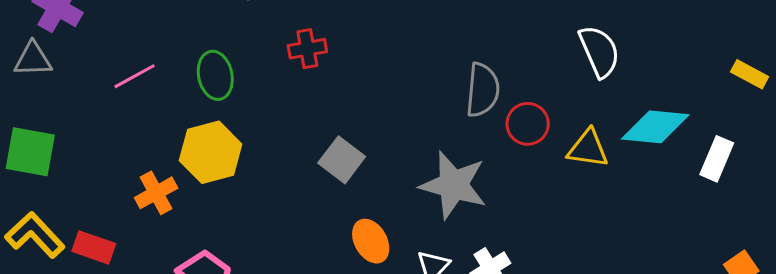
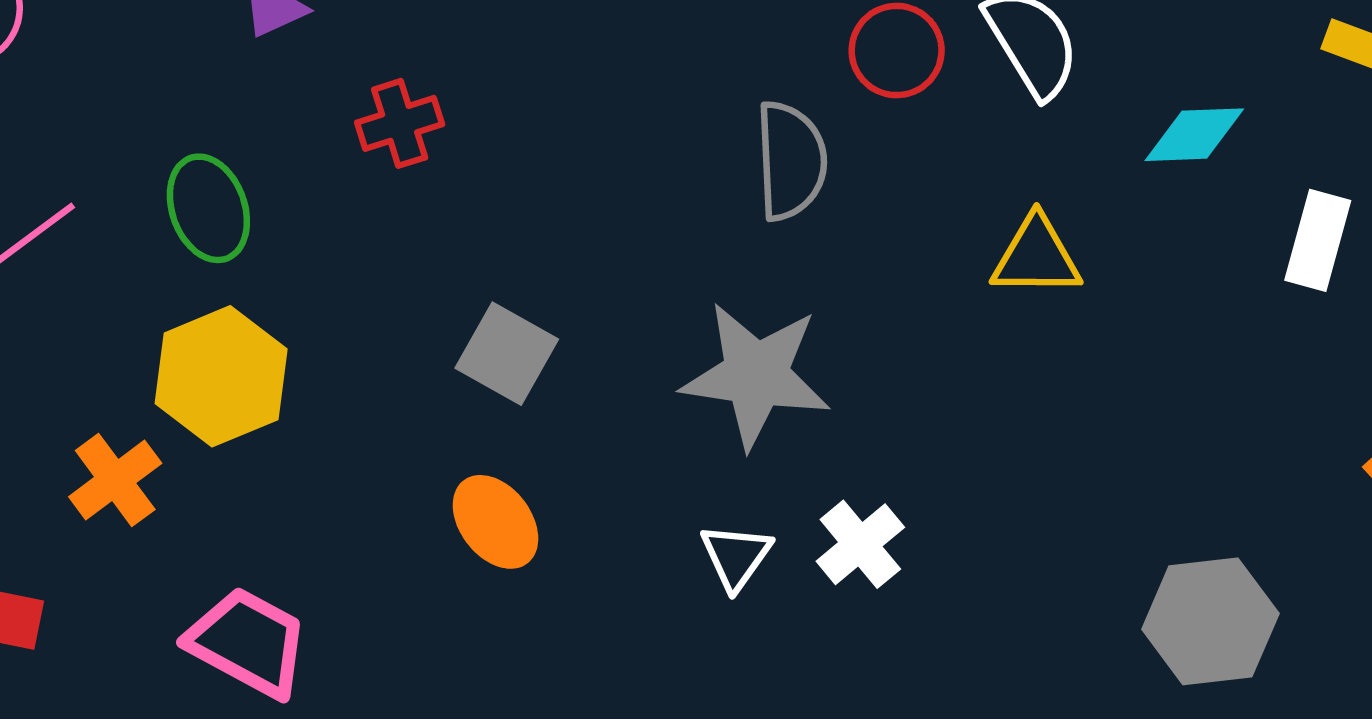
red circle: (528, 124) -> (897, 51), moved
cyan diamond: (655, 127) -> (1194, 135), moved, size x0.7
orange ellipse: (371, 241) -> (495, 522), moved

